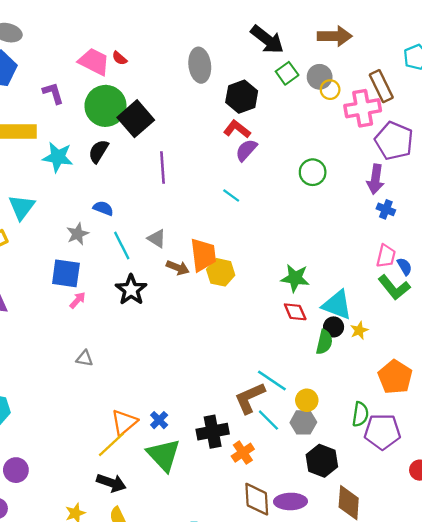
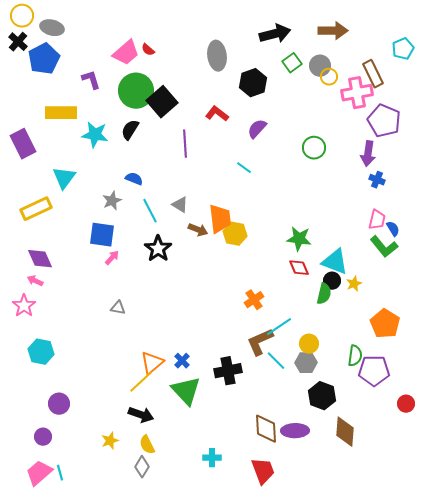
black arrow: (267, 40) -> (275, 34), turned -52
pink trapezoid: (94, 62) -> (126, 53), turned 112
red L-shape: (237, 129) -> (217, 114), moved
cyan line: (272, 380) -> (279, 327), turned -68
orange cross: (243, 453) -> (254, 300), moved

